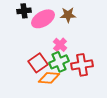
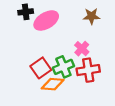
brown star: (68, 15) -> (91, 16), moved
pink cross: (60, 45) -> (82, 49), moved

